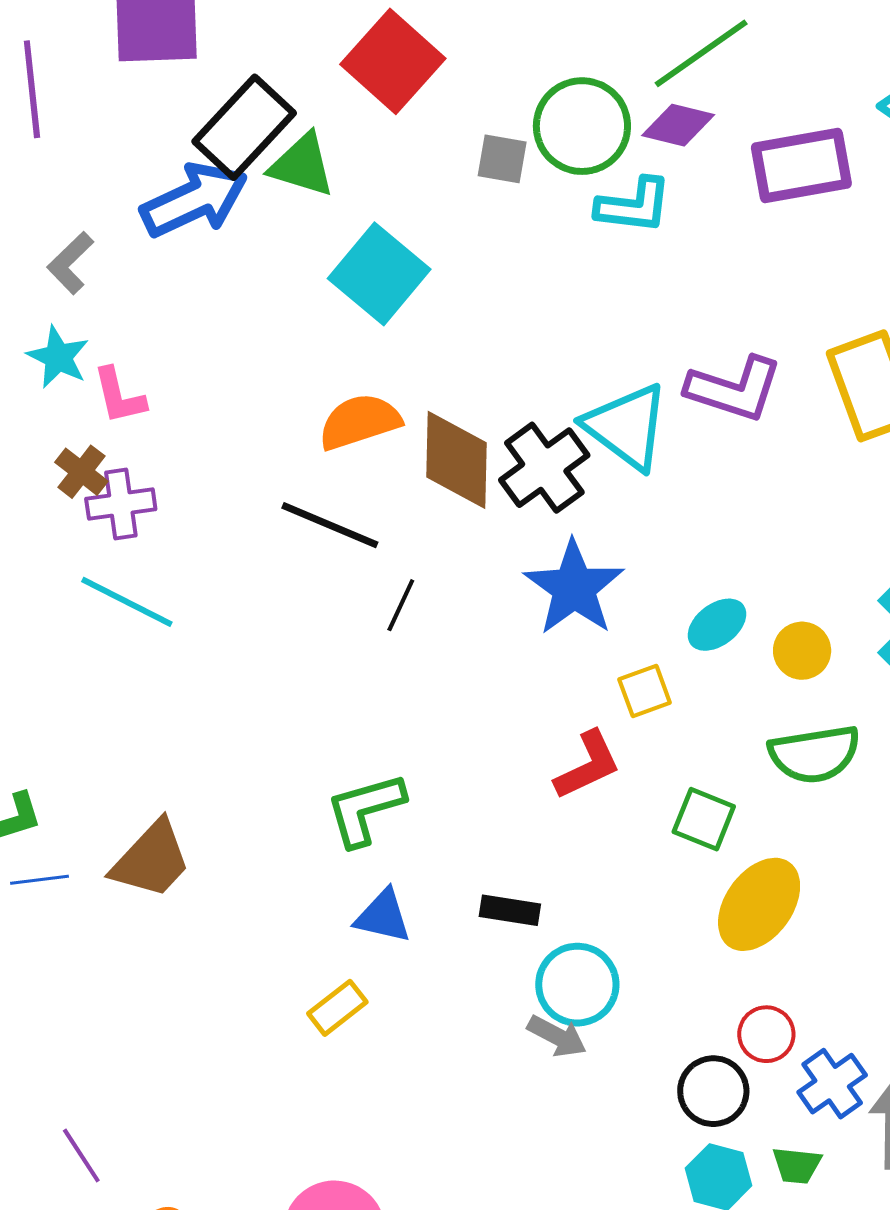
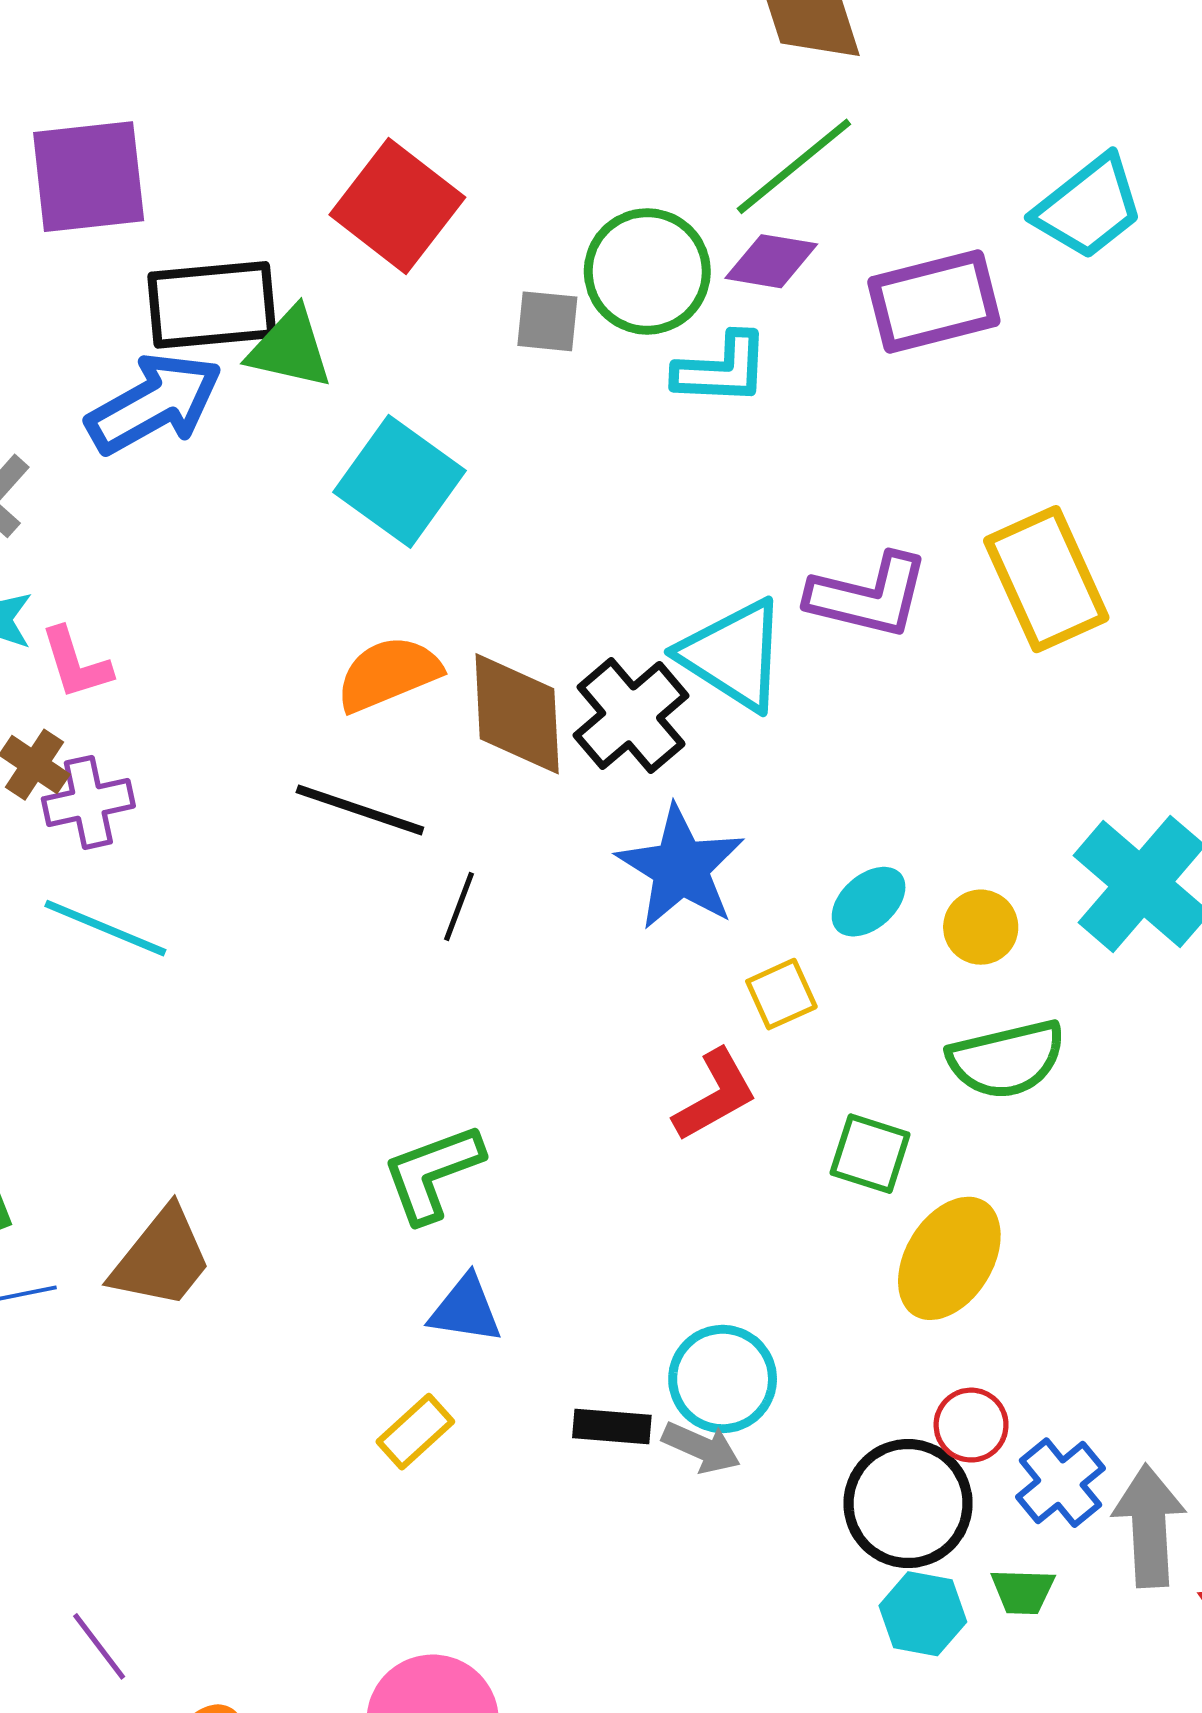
black rectangle: (244, 127) -> (212, 305), turned 46
black rectangle: (510, 910) -> (612, 1426), moved
black circle: (713, 1091) -> (908, 1504), size x1.4

